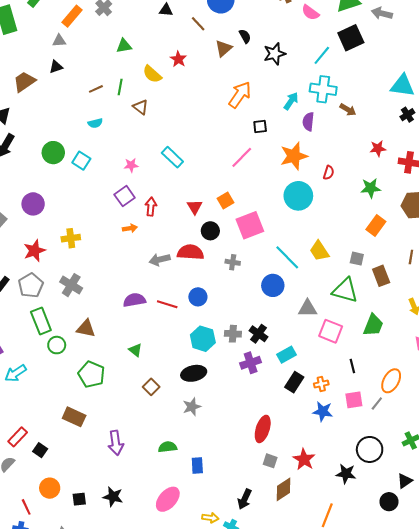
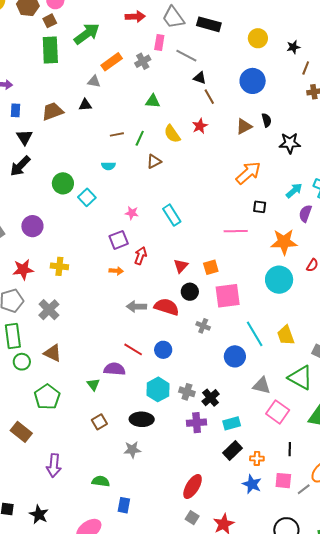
brown line: (198, 24) -> (209, 97), moved
brown triangle: (141, 107) -> (154, 161), turned 42
pink line: (242, 157) -> (236, 231), turned 30
purple semicircle: (134, 300) -> (115, 369), moved

